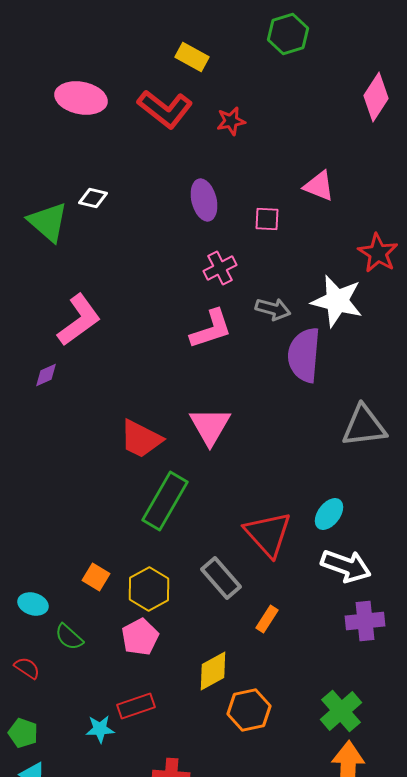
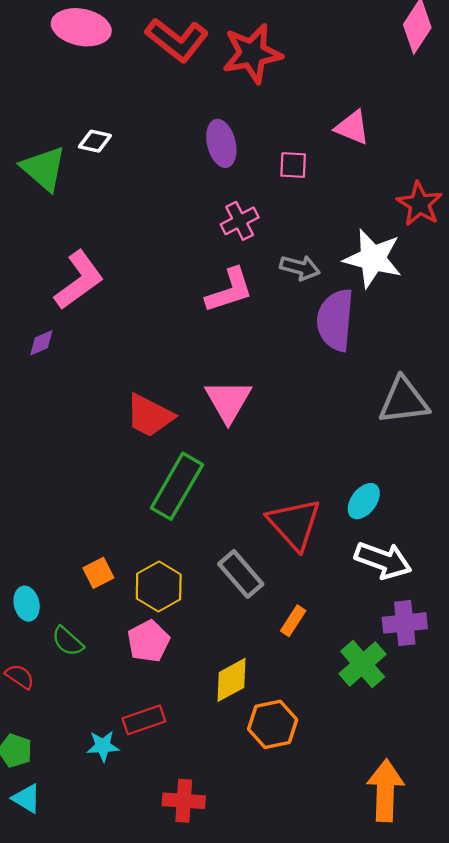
red star: (231, 121) -> (252, 53), size x1.8
orange square: (96, 577) -> (98, 573), turned 32
cyan ellipse: (33, 604) -> (27, 604), turned 60
green cross: (341, 711) -> (363, 664), moved

